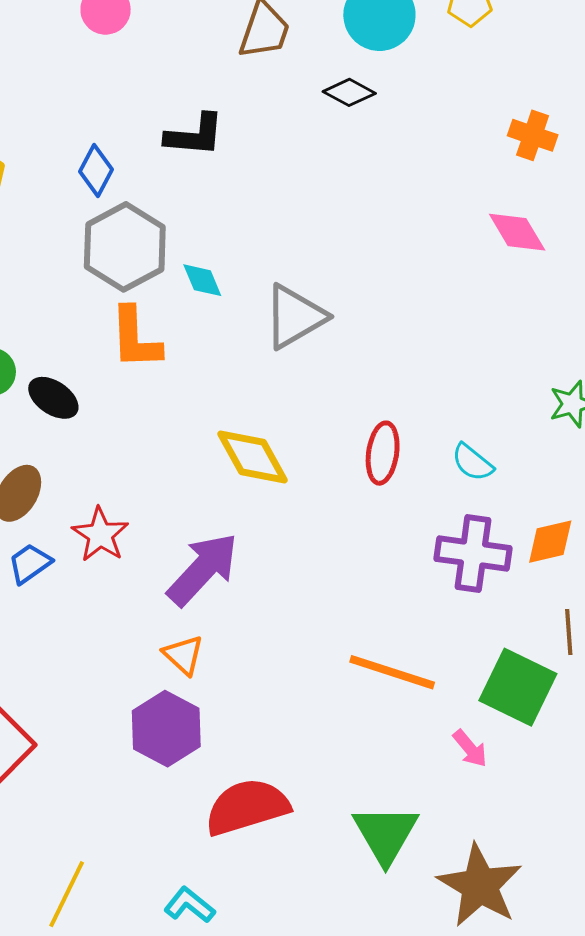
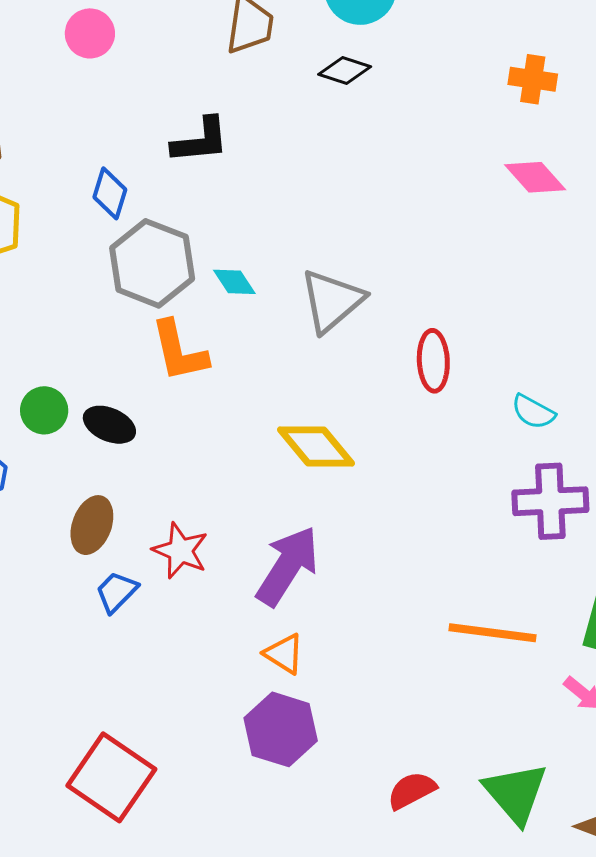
red ellipse: (383, 453) -> (433, 361), moved
red semicircle: (247, 807) -> (412, 790), moved, size x0.6

